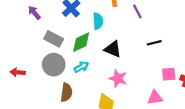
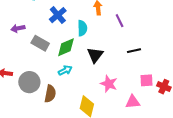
purple arrow: (34, 13) -> (18, 28), moved, turned -64
black triangle: (113, 49) -> (95, 55), turned 42
gray circle: (54, 65) -> (29, 82), moved
pink star: (118, 78) -> (109, 84), moved

